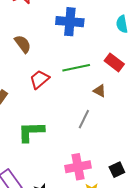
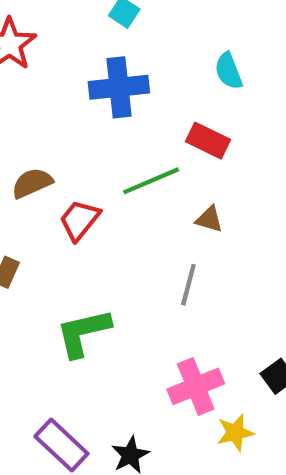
brown semicircle: (23, 44) -> (32, 183), moved, turned -66
red rectangle: (114, 62) -> (208, 141), moved

